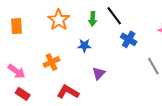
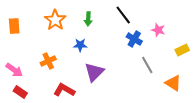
black line: (114, 16) -> (123, 15), moved
blue cross: (129, 39) -> (134, 39), moved
purple triangle: (99, 73) -> (94, 72), size x1.5

